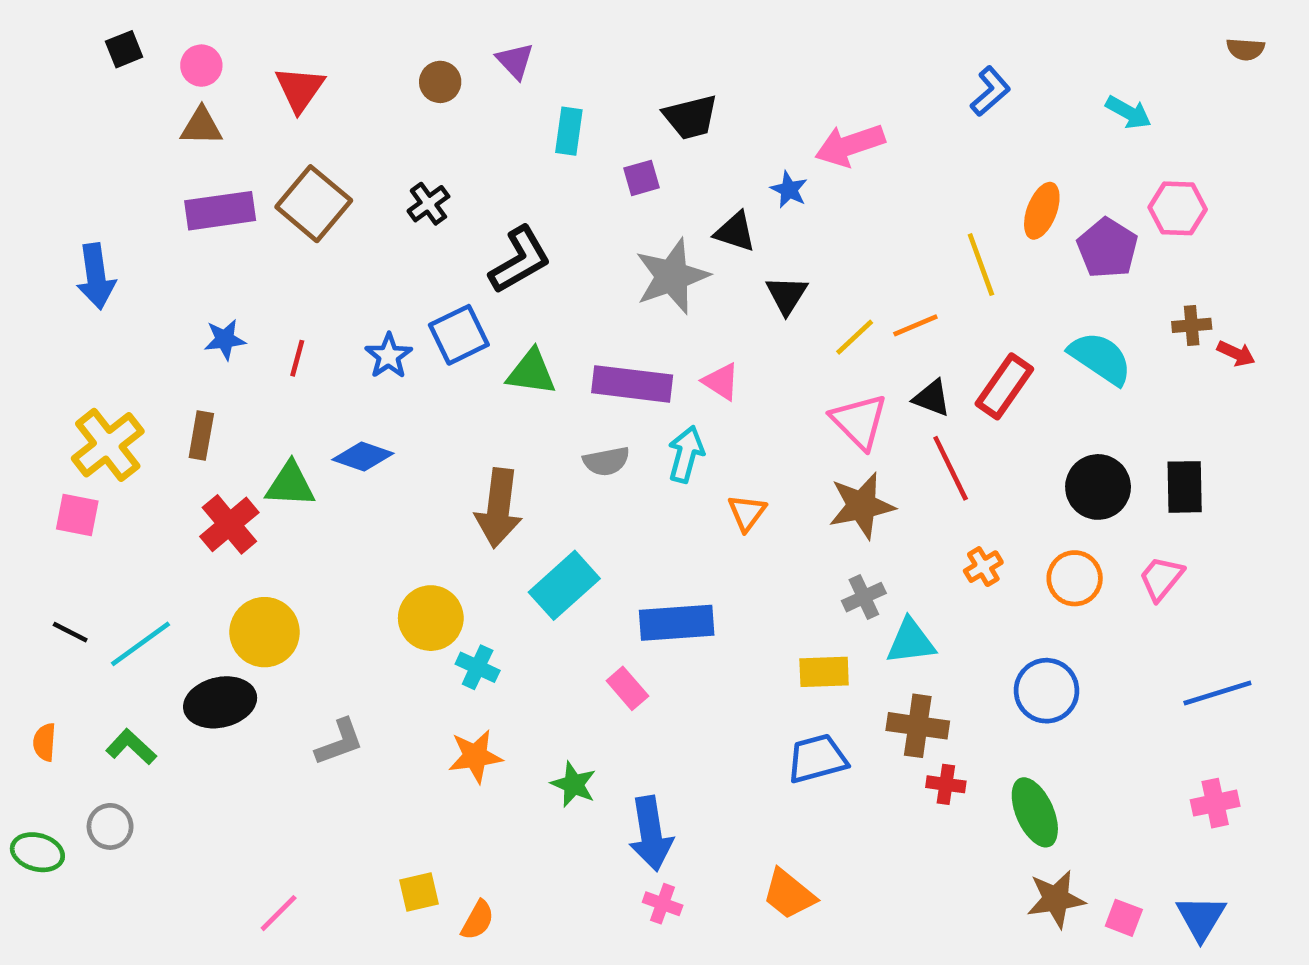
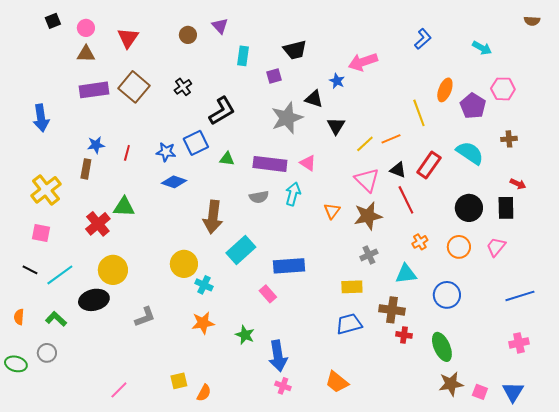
red arrow: (1236, 354) -> (518, 184), moved
blue star: (389, 356) -> (166, 152), turned -30
green triangle: (531, 372) -> (227, 159), size x0.7
brown rectangle: (201, 435) -> (86, 169), moved
blue diamond: (363, 457) -> (174, 182), moved
orange triangle: (747, 513) -> (332, 211), moved
pink square: (77, 515) -> (41, 233), moved
cyan triangle: (911, 641) -> (406, 274), moved

